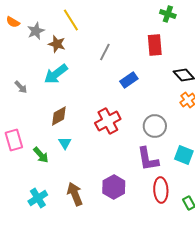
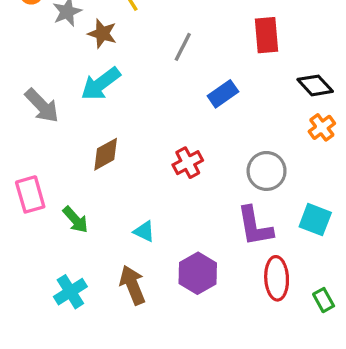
gray arrow: (21, 87) -> (42, 106), size x1.6
red cross: (108, 121) -> (188, 163), size x0.7
cyan triangle: (65, 143) -> (144, 231), moved, turned -32

